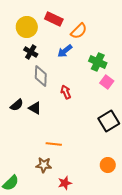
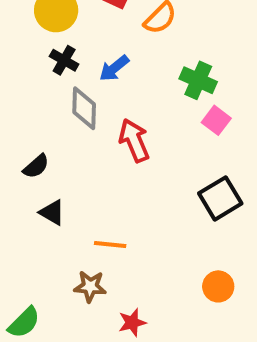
blue arrow: (65, 51) -> (114, 68), moved
red arrow: (66, 92) -> (134, 140), size x1.5
black triangle: (35, 108) -> (52, 212), moved

